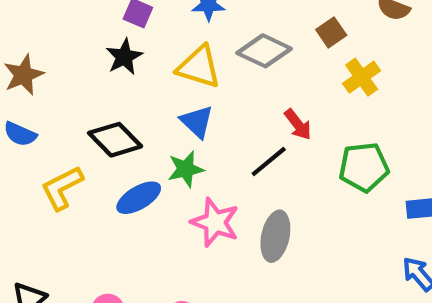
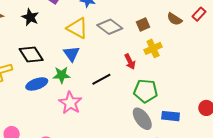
black star: (124, 57) -> (30, 17), moved, turned -30
red arrow: (298, 124) -> (130, 62), moved
gray ellipse: (275, 236) -> (142, 119), moved, turned -60

